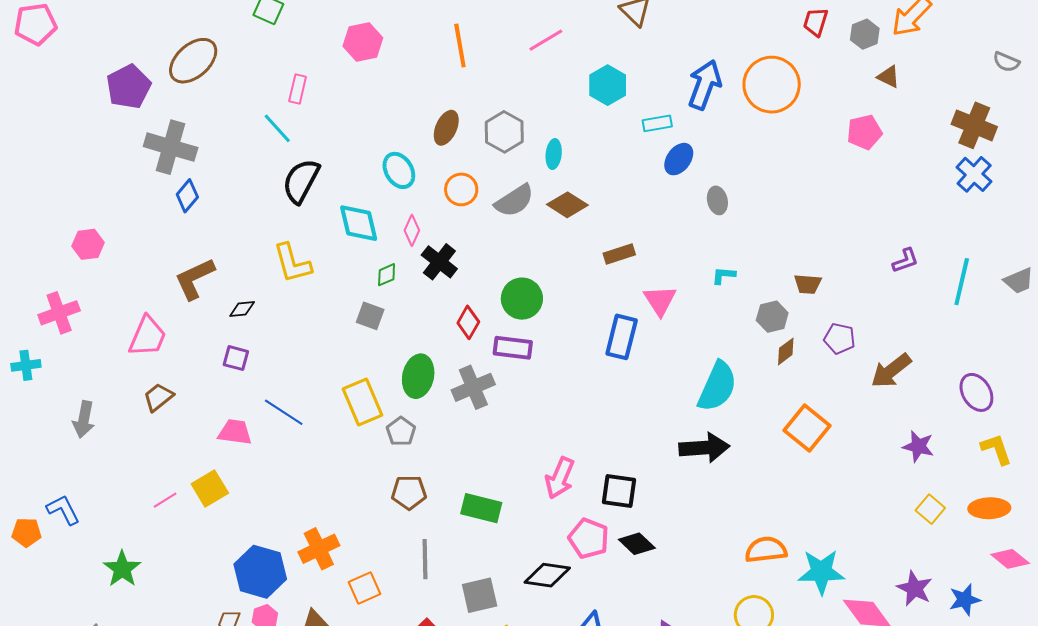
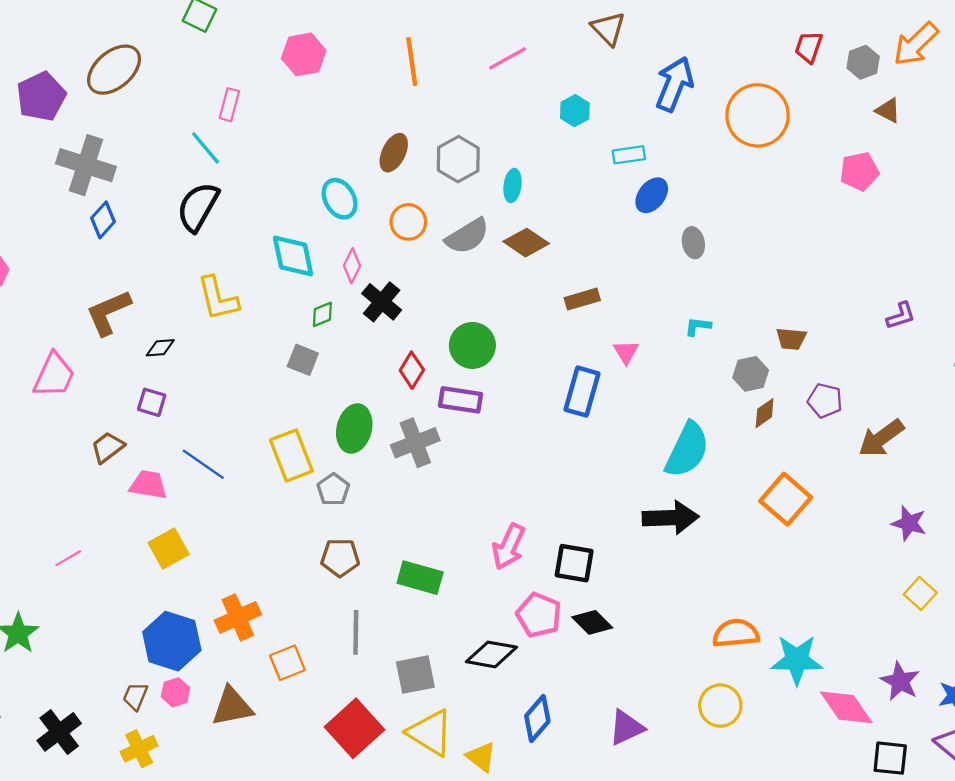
cyan hexagon: (608, 85) -> (575, 111), size x0.7
blue arrow: (705, 85) -> (674, 84), moved
black semicircle: (301, 181) -> (198, 207), moved
pink triangle: (660, 300) -> (626, 352), size x0.7
brown trapezoid: (158, 397) -> (108, 447), moved
yellow square: (210, 488) -> (169, 549), moved

